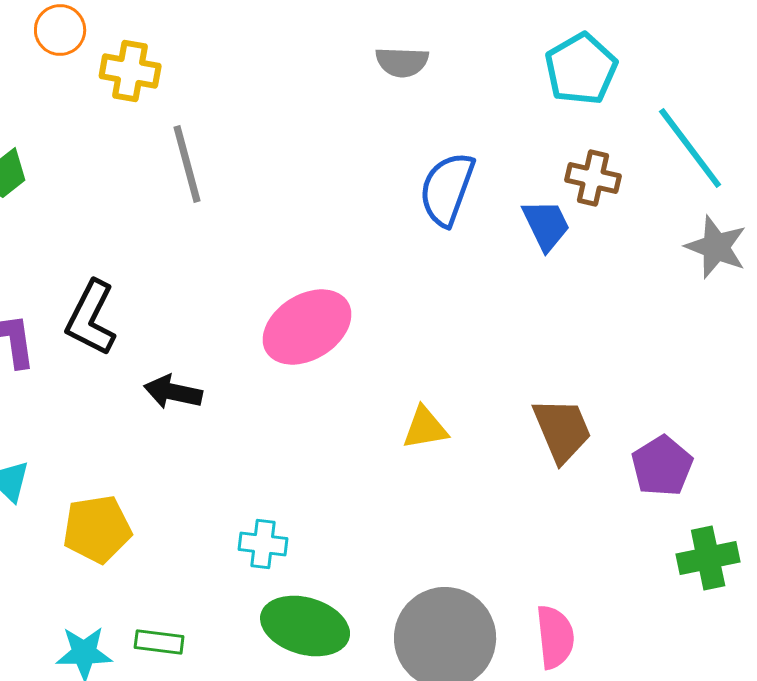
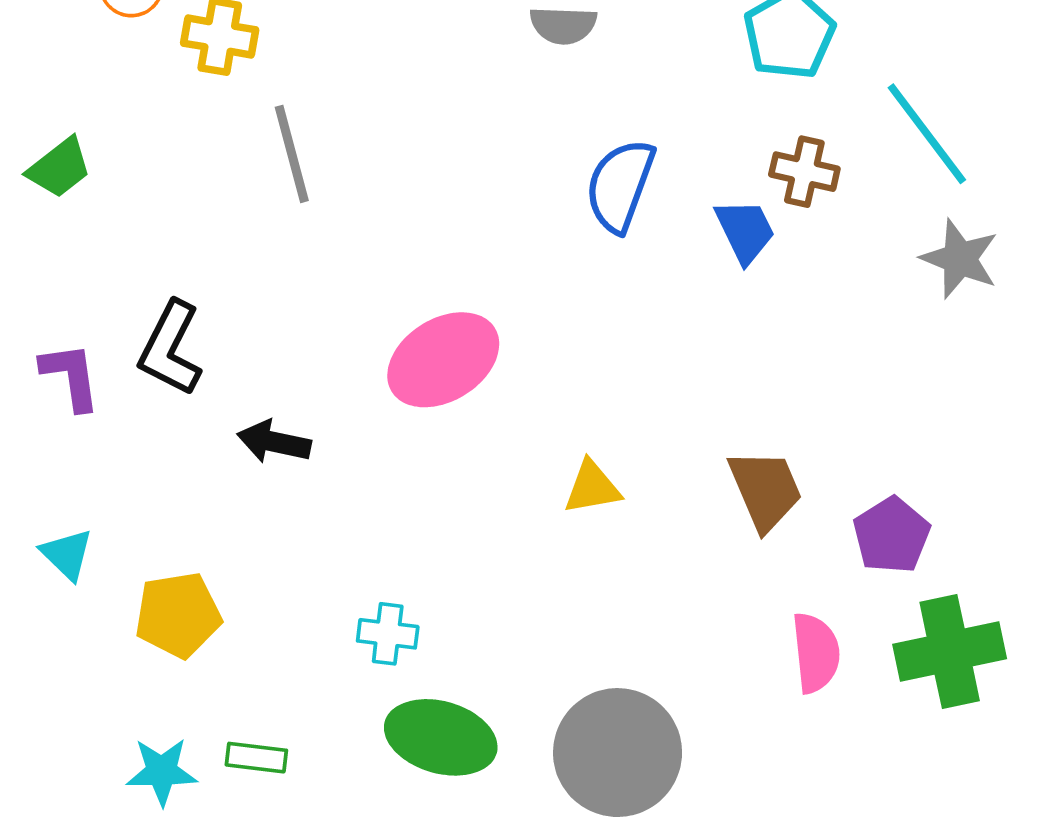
green cross: (708, 558) -> (950, 651), size x1.4
pink semicircle: (555, 637) -> (816, 653), moved

